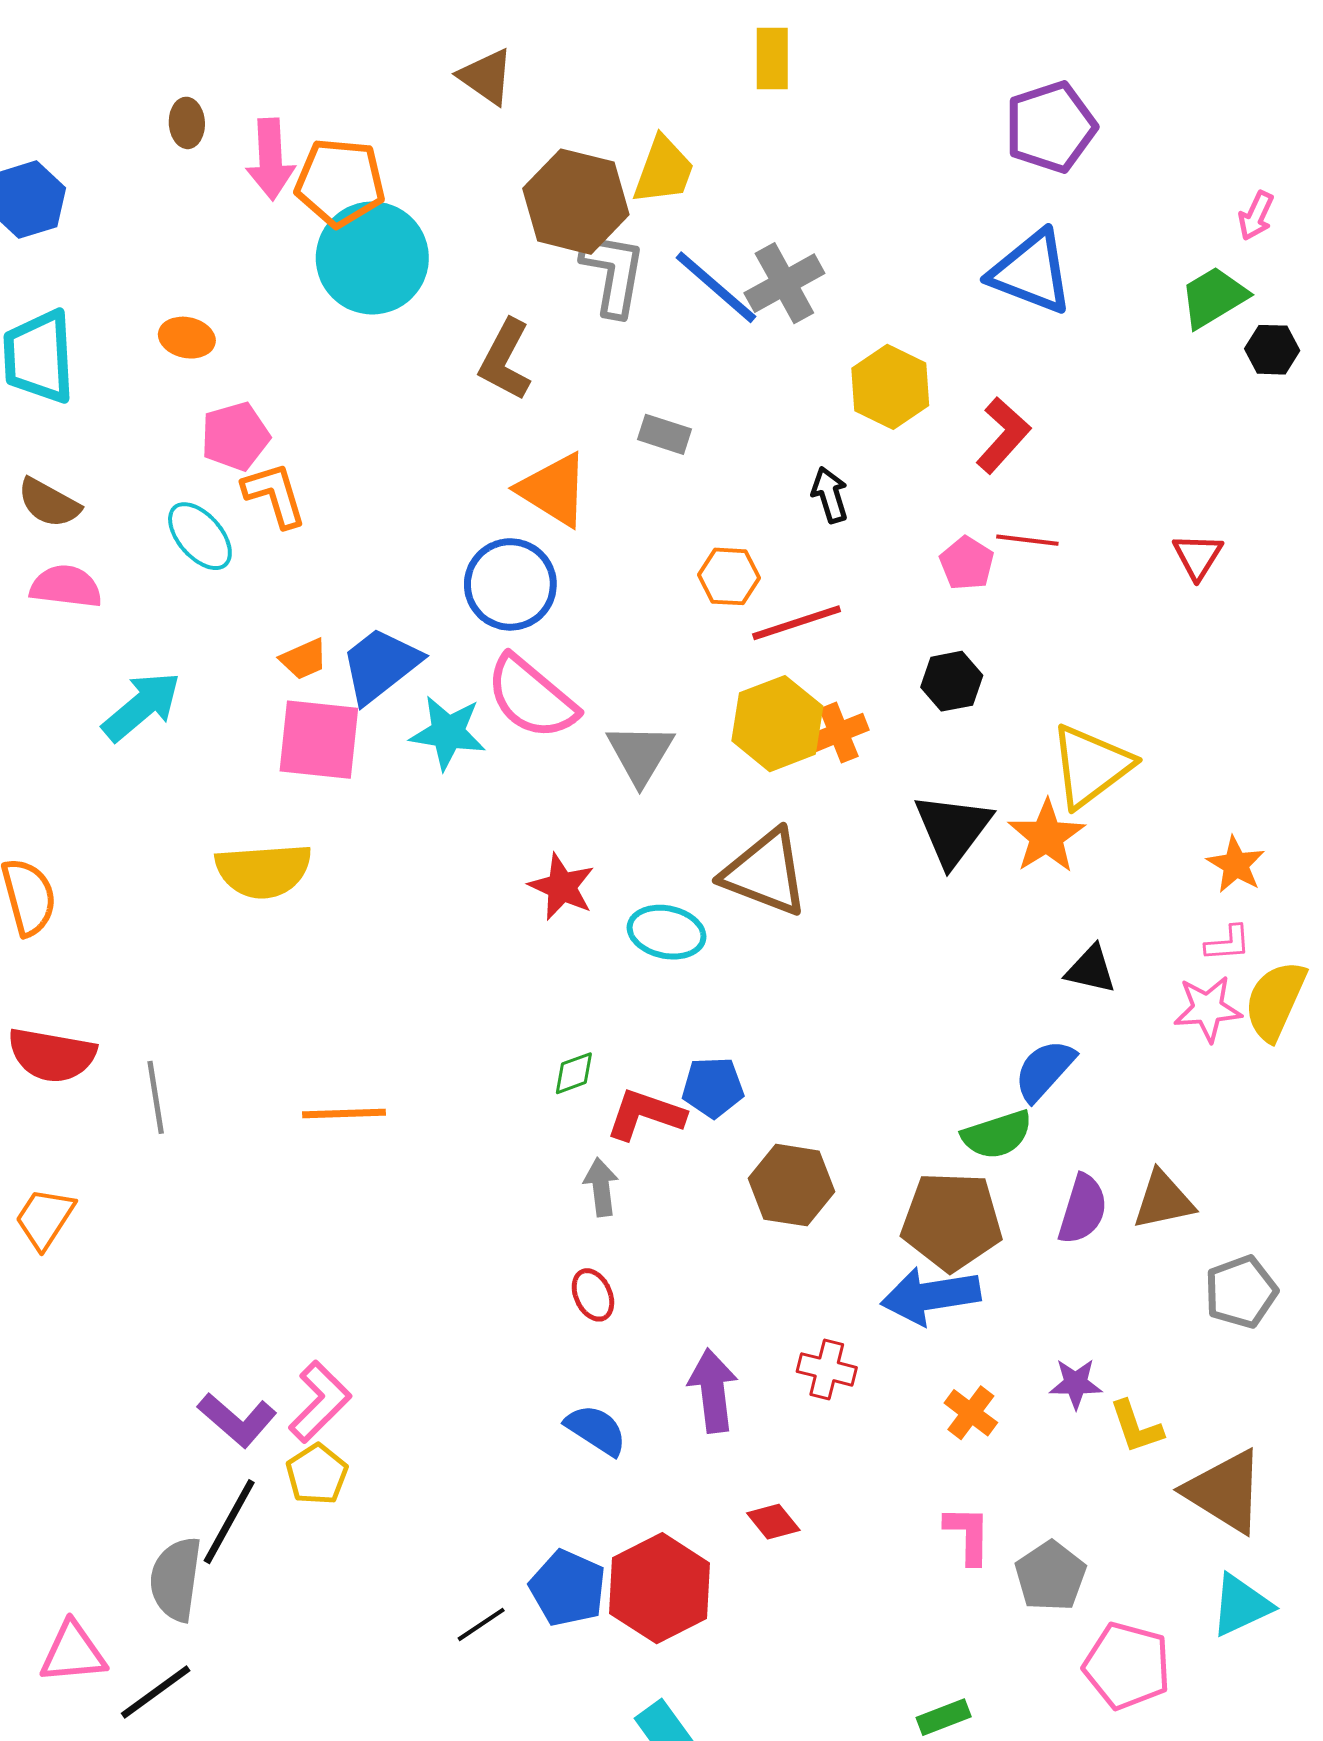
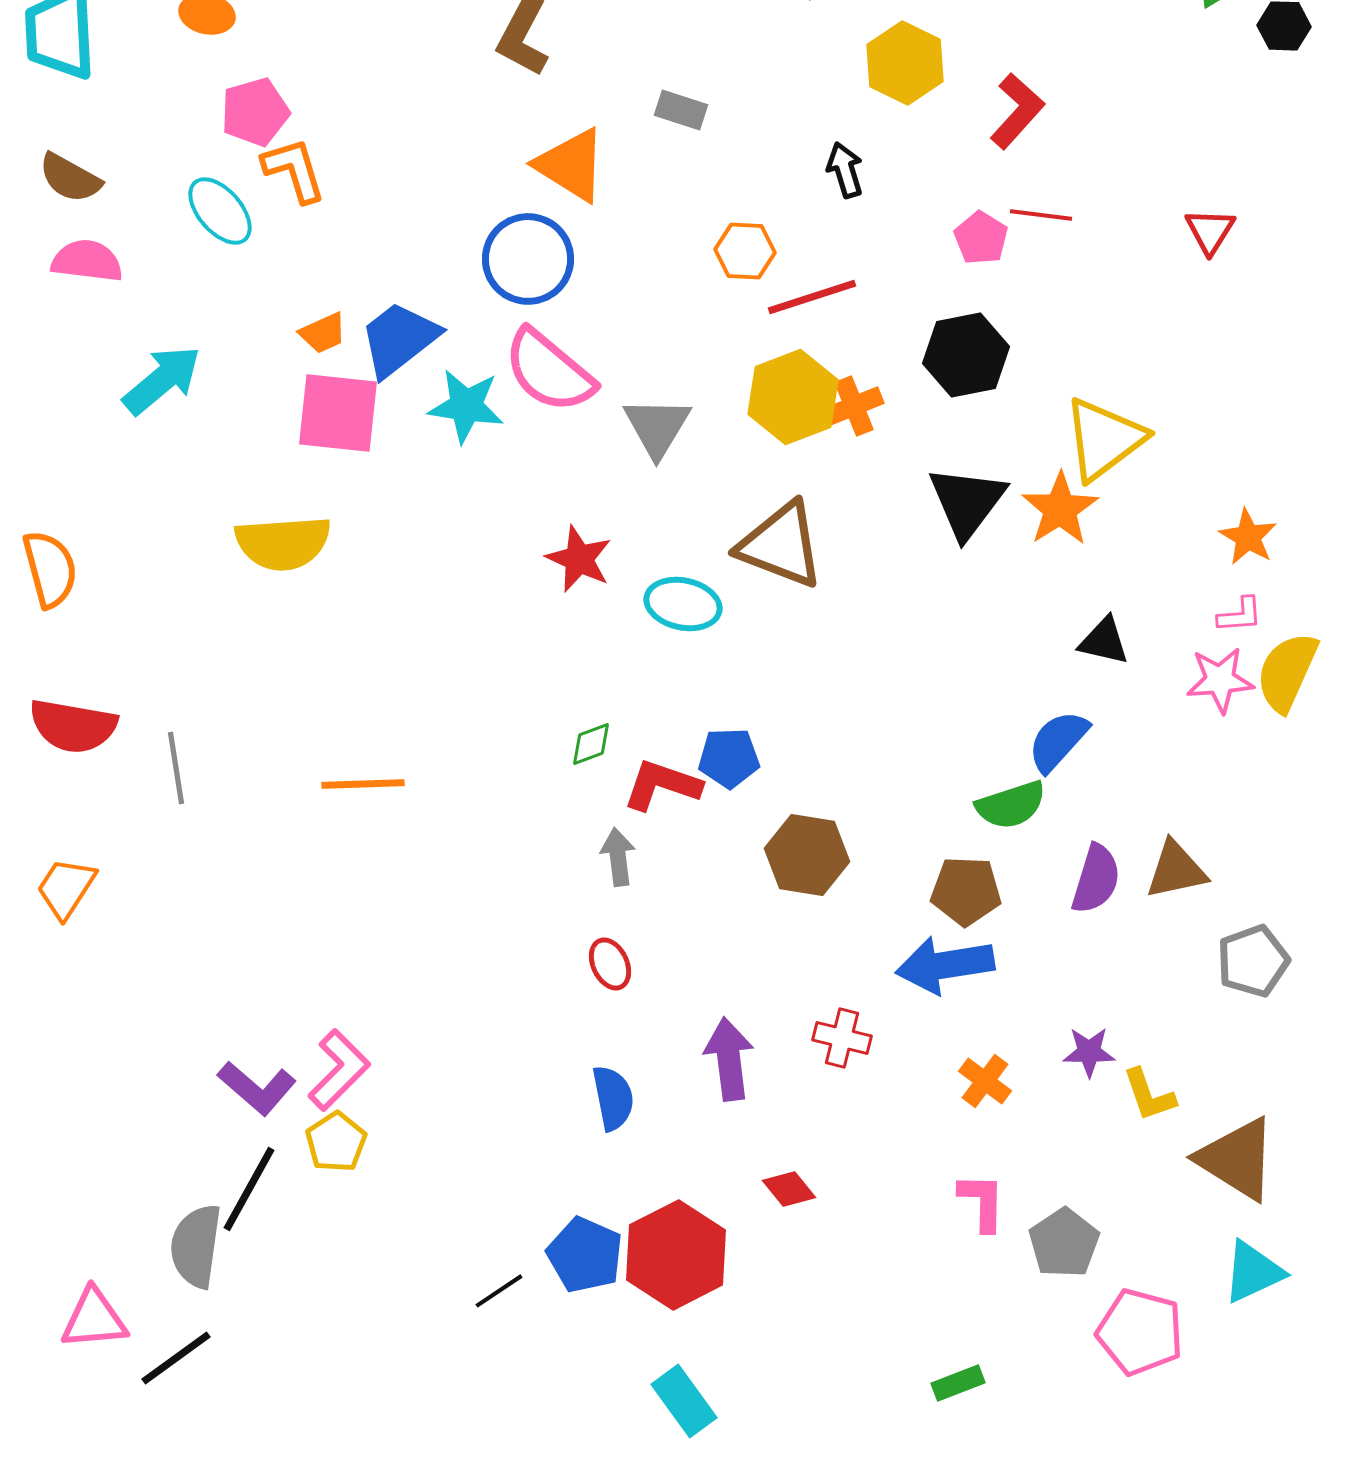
black hexagon: (952, 681) -> (966, 355), size x1.4
brown pentagon: (952, 1221) -> (966, 891), size x0.7
blue semicircle: (596, 1430) -> (613, 1098), turned 46

